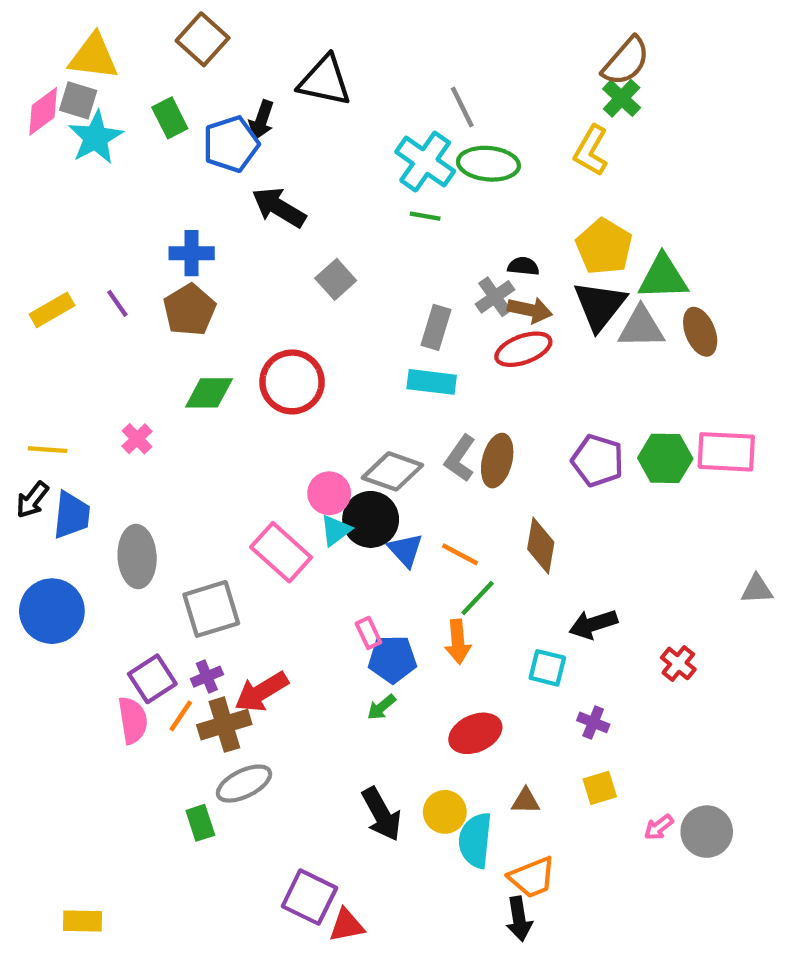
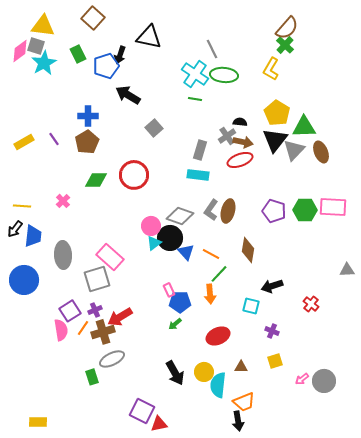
gray triangle: (641, 327) -> (294, 150), turned -45
pink rectangle: (281, 552) -> (110, 257), moved

